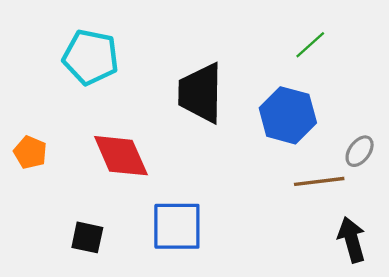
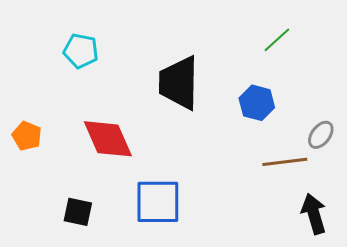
cyan pentagon: (91, 57) -> (81, 51), size x0.7
blue hexagon: (288, 115) -> (257, 103), size x0.7

